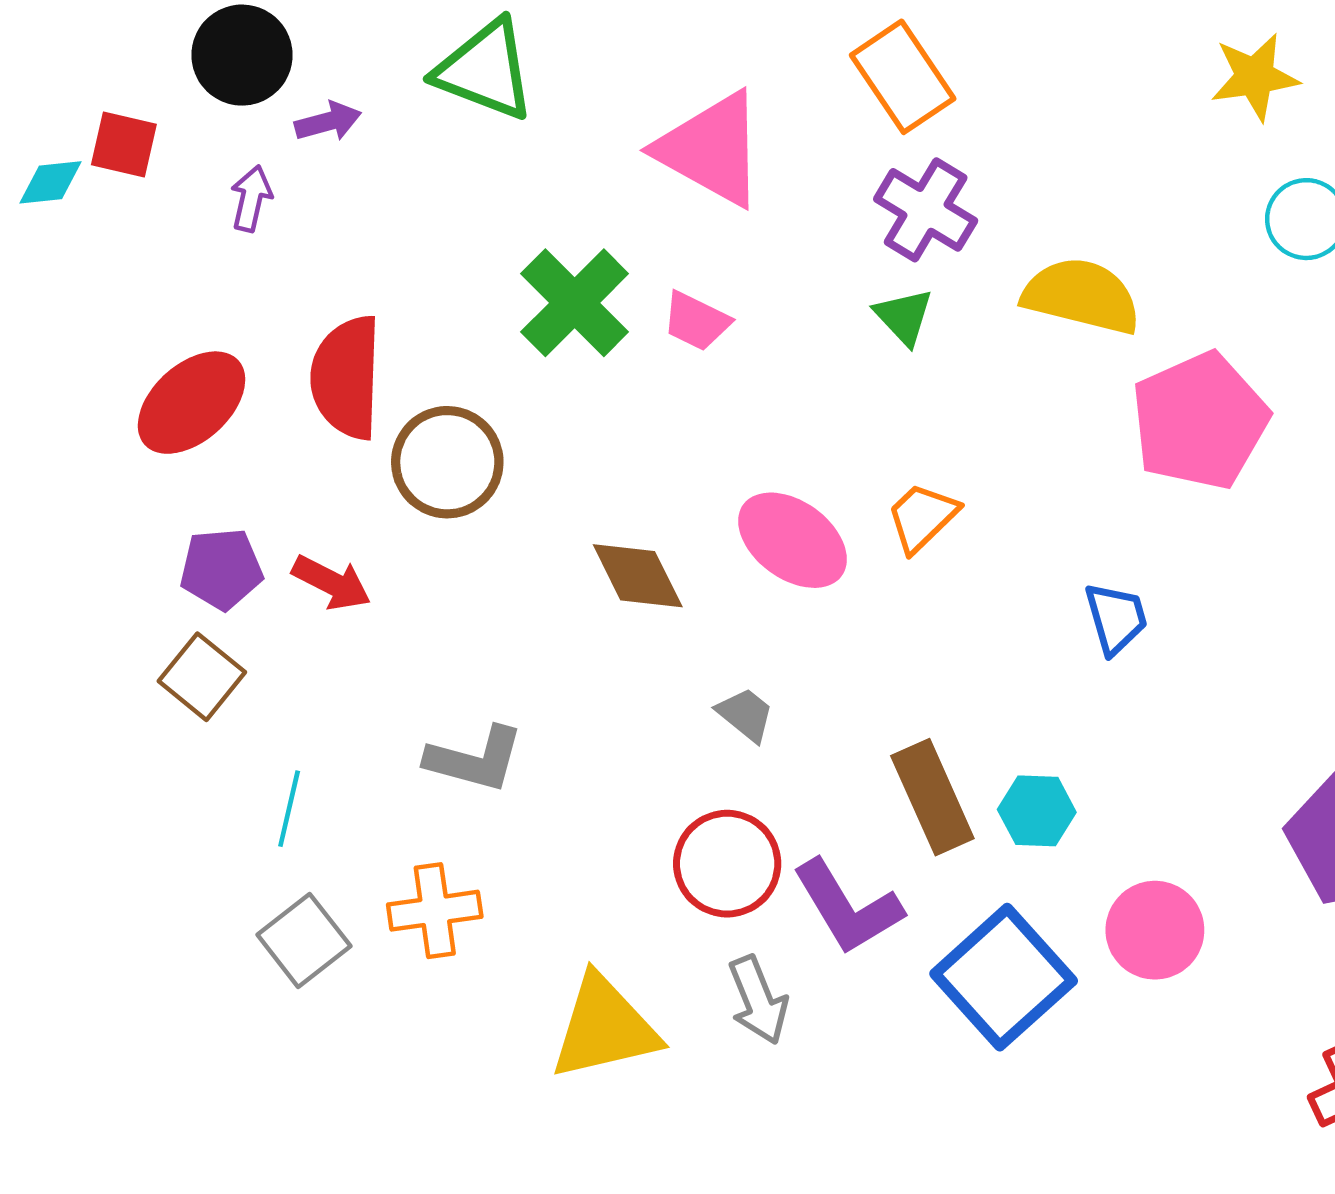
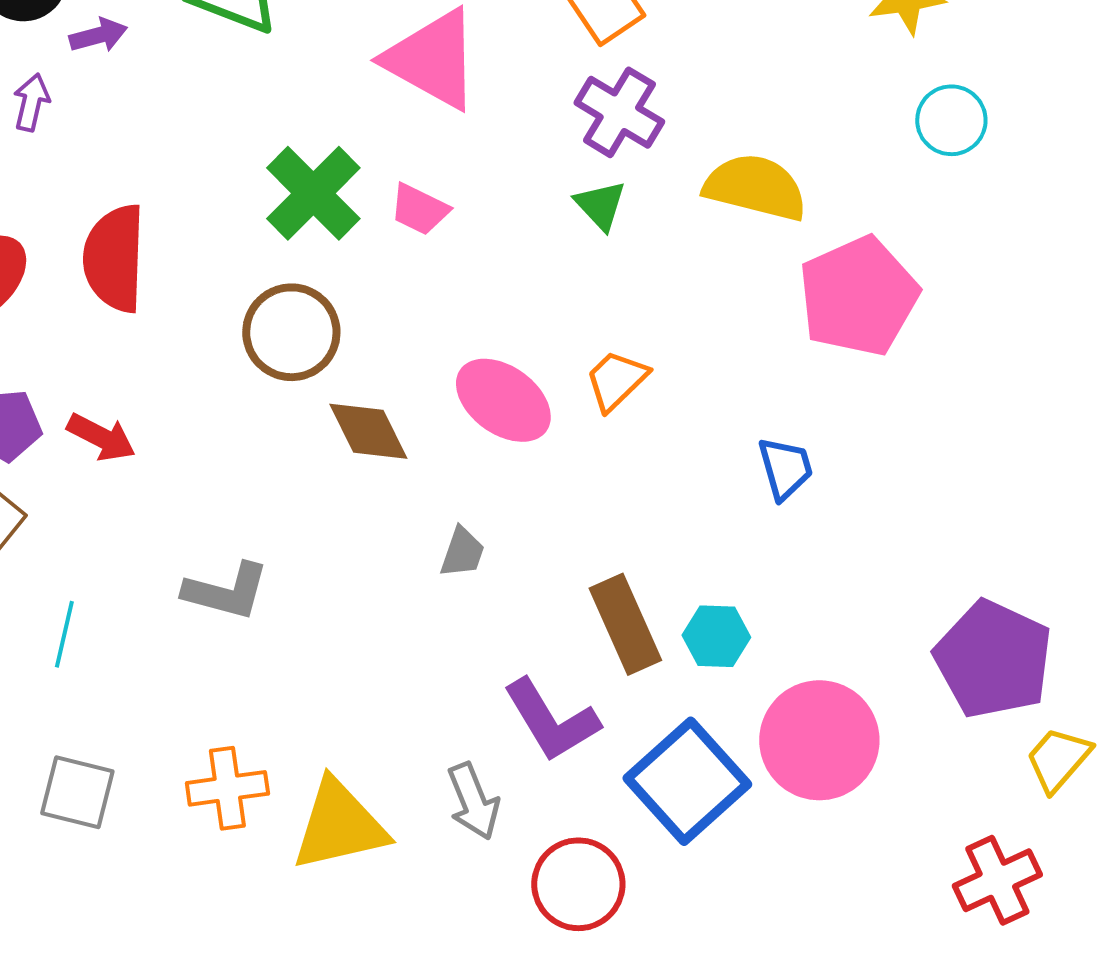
brown circle: (447, 462) -> (291, 332), moved
gray trapezoid: (745, 715) -> (462, 552), turned 70
red circle: (727, 864) -> (578, 884), moved
orange cross: (435, 911) -> (227, 788), moved
pink circle: (1155, 930) -> (819, 740), size x1.4
gray square: (304, 940) -> (77, 792), moved, turned -38

